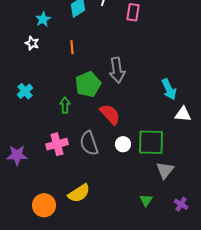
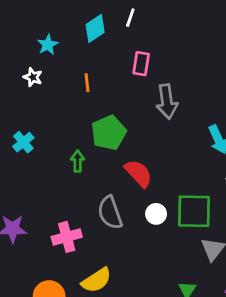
pink rectangle: (133, 12) -> (141, 64), moved
gray arrow: (117, 70) -> (167, 102), moved
pink cross: (57, 144) -> (67, 237), moved

